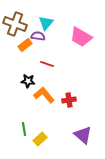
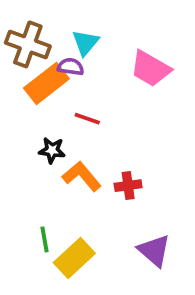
orange rectangle: (25, 45) -> (46, 83), size x1.6
yellow rectangle: (40, 139) -> (74, 258), size x1.5

